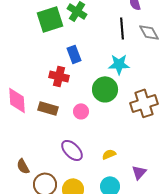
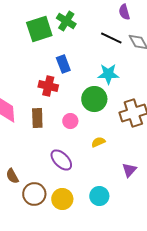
black line: (122, 28) -> (111, 38), turned -60
brown rectangle: (48, 108) -> (37, 118), turned 72
yellow semicircle: (109, 154) -> (98, 142), moved
purple triangle: (139, 172) -> (129, 170), moved

